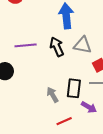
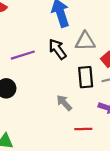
black rectangle: (74, 88) -> (86, 77), moved
red line: (64, 121) -> (83, 129), turned 35

